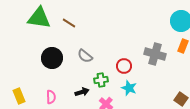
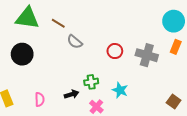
gray semicircle: (85, 56) -> (75, 42), moved
black circle: (52, 58) -> (22, 54), moved
red circle: (124, 66) -> (115, 51), moved

